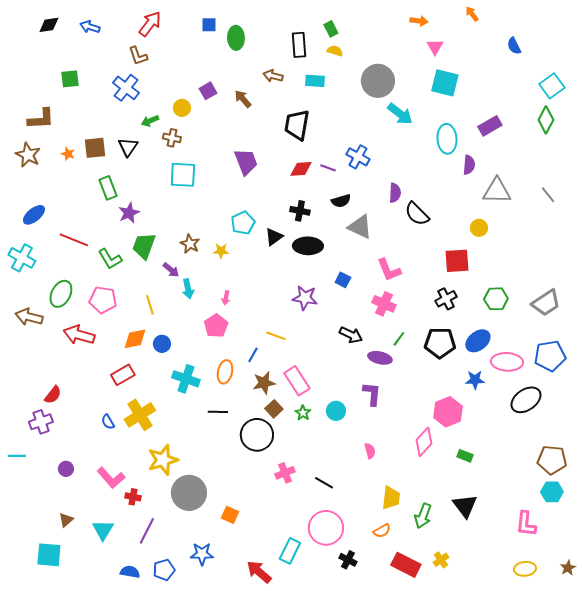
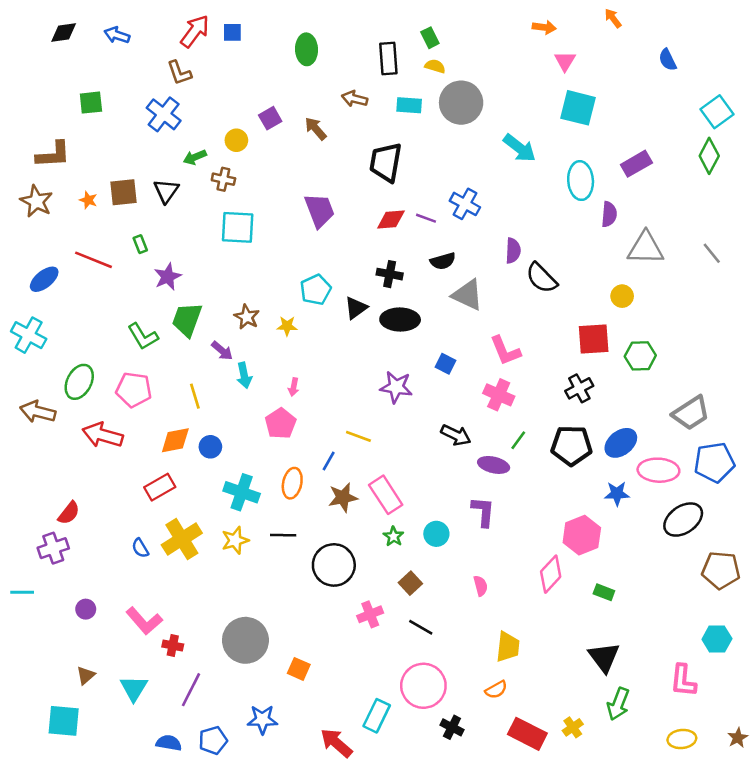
blue square: (209, 25) -> (232, 32), moved
gray circle: (378, 81) -> (461, 103), moved
green rectangle: (108, 188) -> (140, 244), size x0.6
red line: (74, 240) -> (94, 260), moved
green hexagon: (496, 299) -> (640, 356), moved
gray trapezoid: (546, 303) -> (691, 413), moved
brown square: (274, 409) -> (410, 583), moved
yellow star: (163, 460) -> (235, 540), moved, size x0.7
brown pentagon: (552, 460) -> (721, 570), moved
green arrow: (423, 516) -> (618, 704), moved

